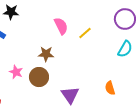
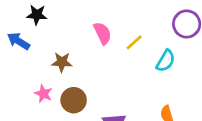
cyan semicircle: (125, 49) -> (166, 61), moved
brown star: (46, 54) -> (62, 62), moved

